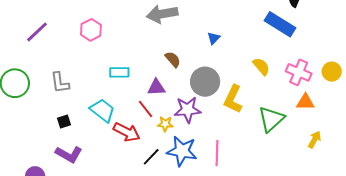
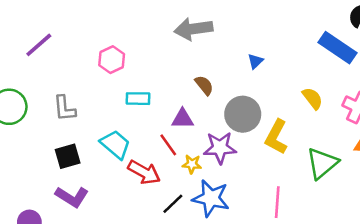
pink hexagon: (91, 30) -> (112, 60), moved
black square: (64, 122) -> (68, 156), size x1.5
pink line: (217, 153) -> (277, 202), moved

